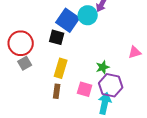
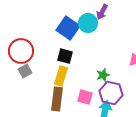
black square: (57, 37) -> (65, 56), moved
brown rectangle: (57, 91) -> (57, 99), size x1.6

